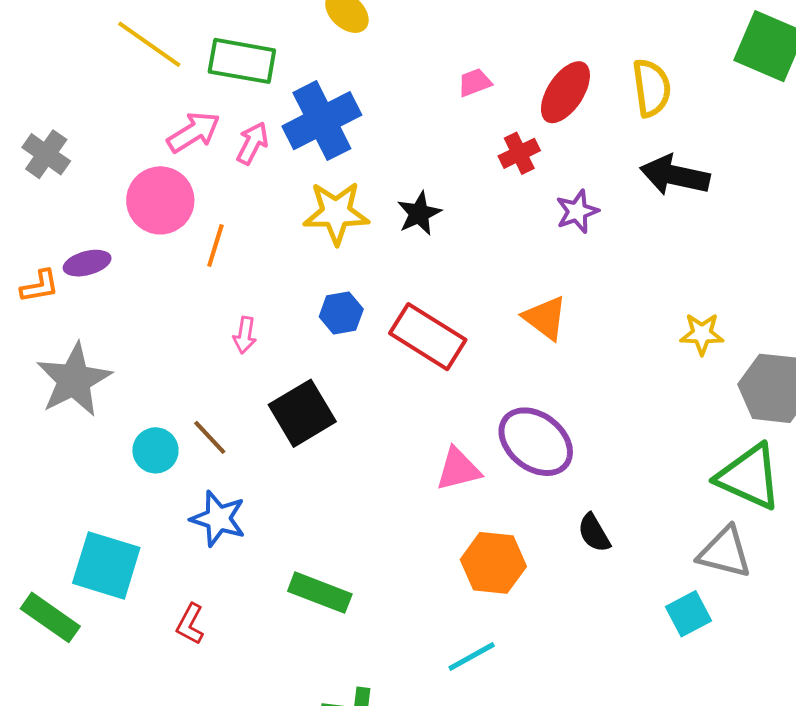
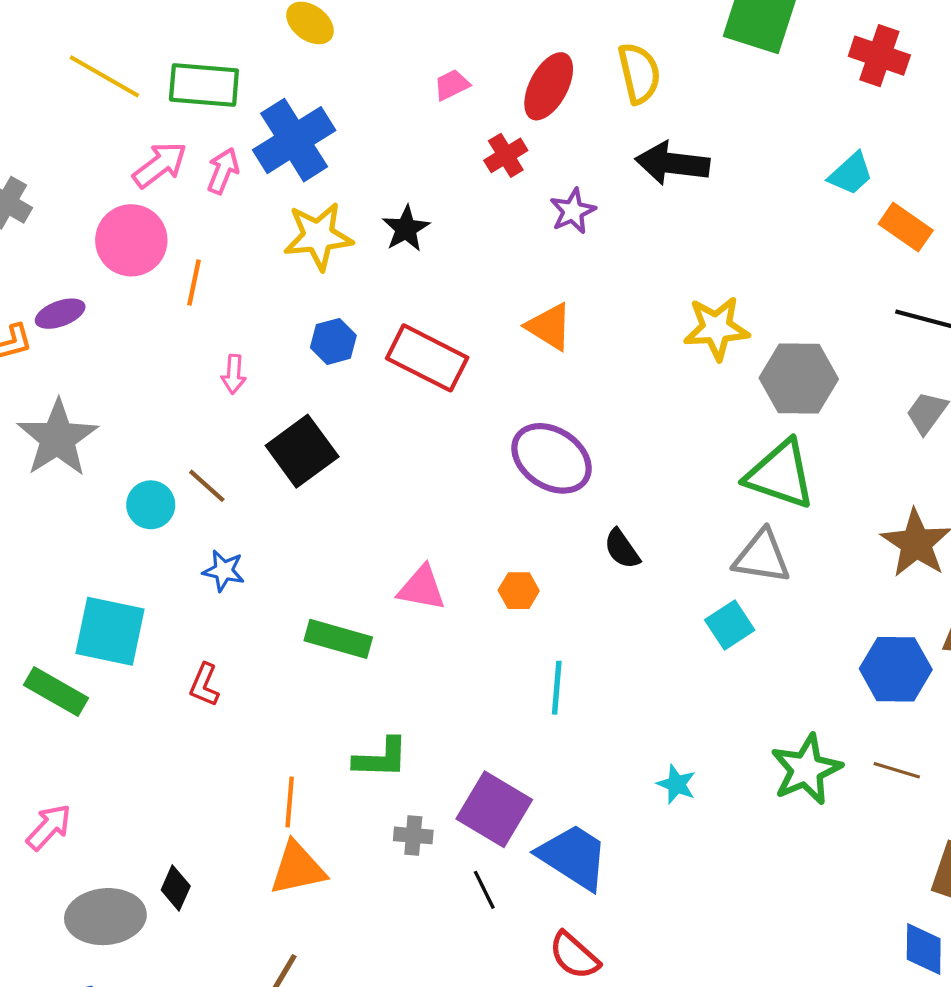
yellow star: (702, 334) -> (716, 328), size x1.4
pink triangle: (458, 469) -> (422, 588), moved, turned 30
blue star: (218, 519) -> (224, 571), size x0.7
orange hexagon: (493, 563) -> (519, 591), size x0.6
cyan line: (472, 657) -> (557, 688), moved, turned -51

